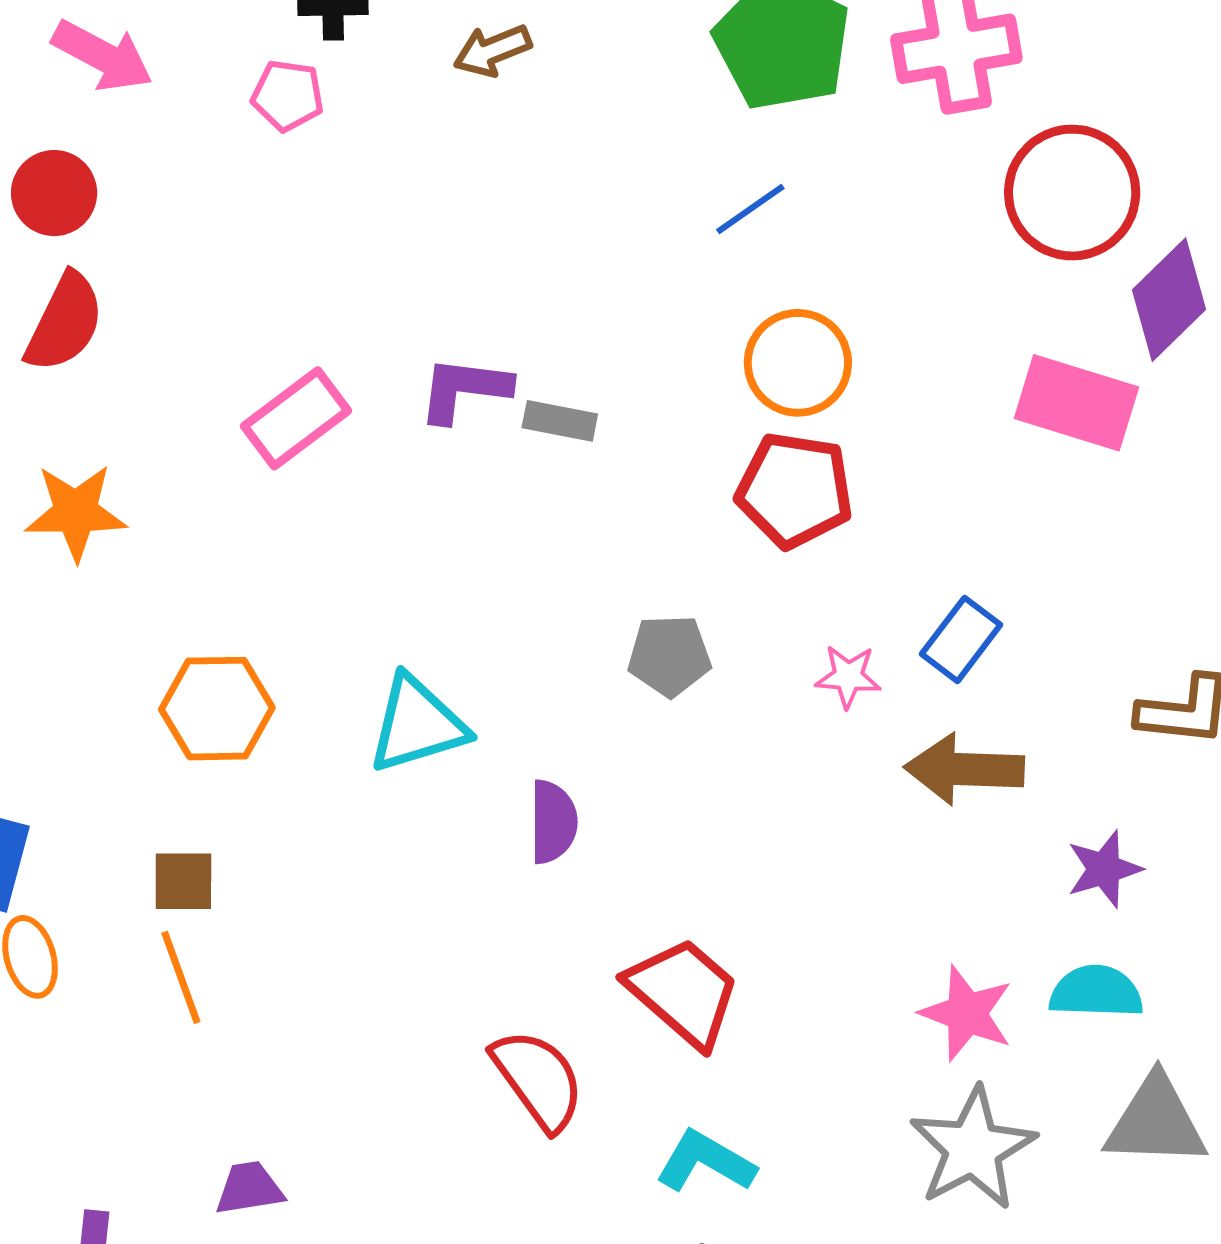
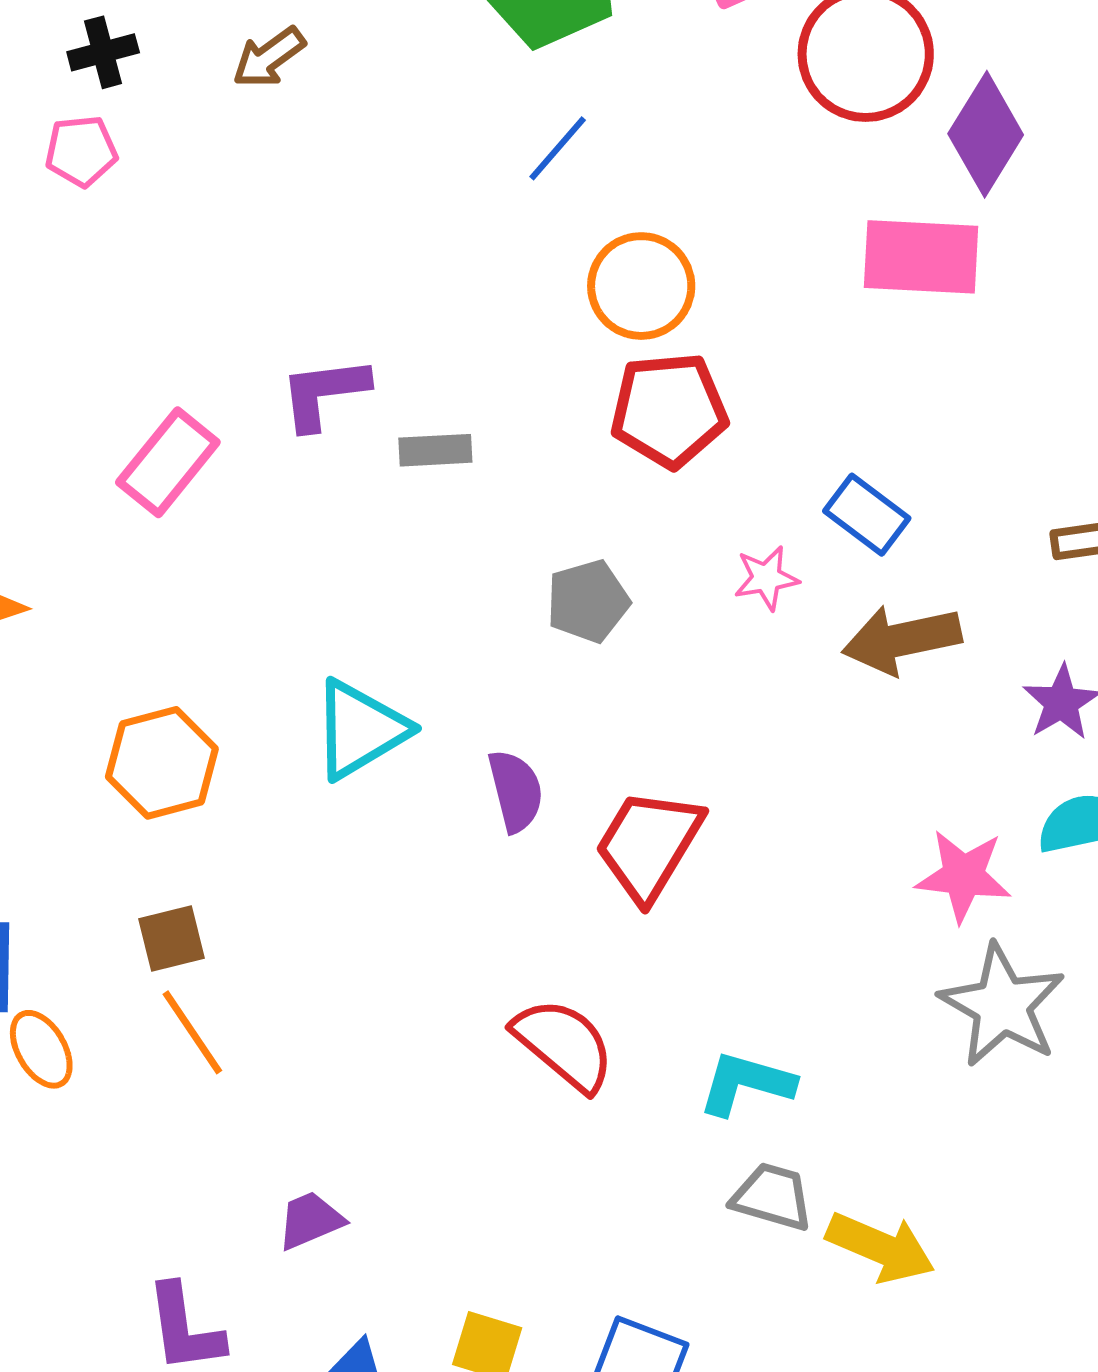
gray rectangle: (560, 421) -> (435, 450), moved
blue rectangle: (961, 639) -> (867, 515), turned -76
red trapezoid: (684, 992) -> (649, 845), moved, turned -86

